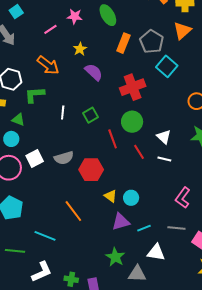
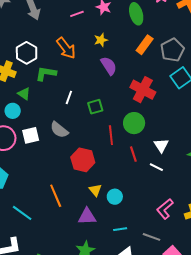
red cross: (133, 87) -> (143, 90), turned 35
gray semicircle: (64, 158) -> (59, 130), moved, turned 42
purple triangle: (121, 222) -> (87, 216), moved

